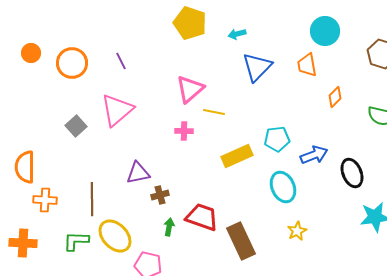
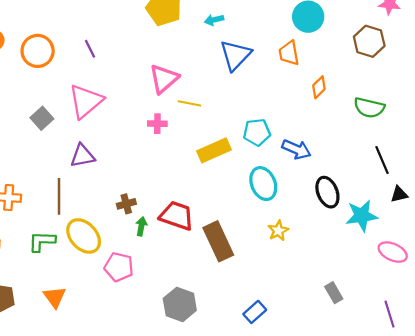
blue arrow: (314, 155) -> (296, 149), turned 44
purple triangle: (138, 173) -> (82, 156), moved
black ellipse: (352, 173) -> (327, 192), moved
brown cross: (160, 195) -> (126, 204), moved

